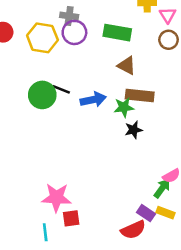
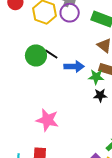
pink star: (56, 198) -> (47, 120), moved

